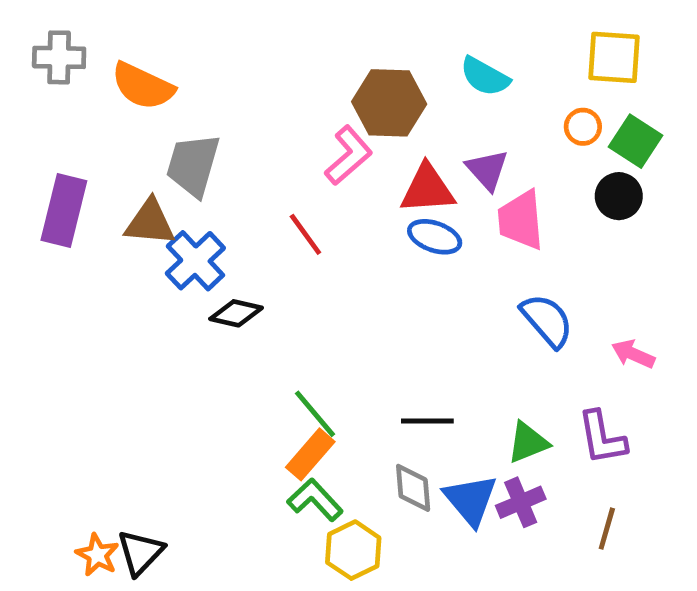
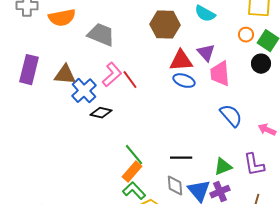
orange semicircle: (143, 86) -> (62, 18), turned -36
pink L-shape: (348, 155) -> (112, 75), moved
gray trapezoid: (193, 165) -> (101, 35), moved, turned 96

